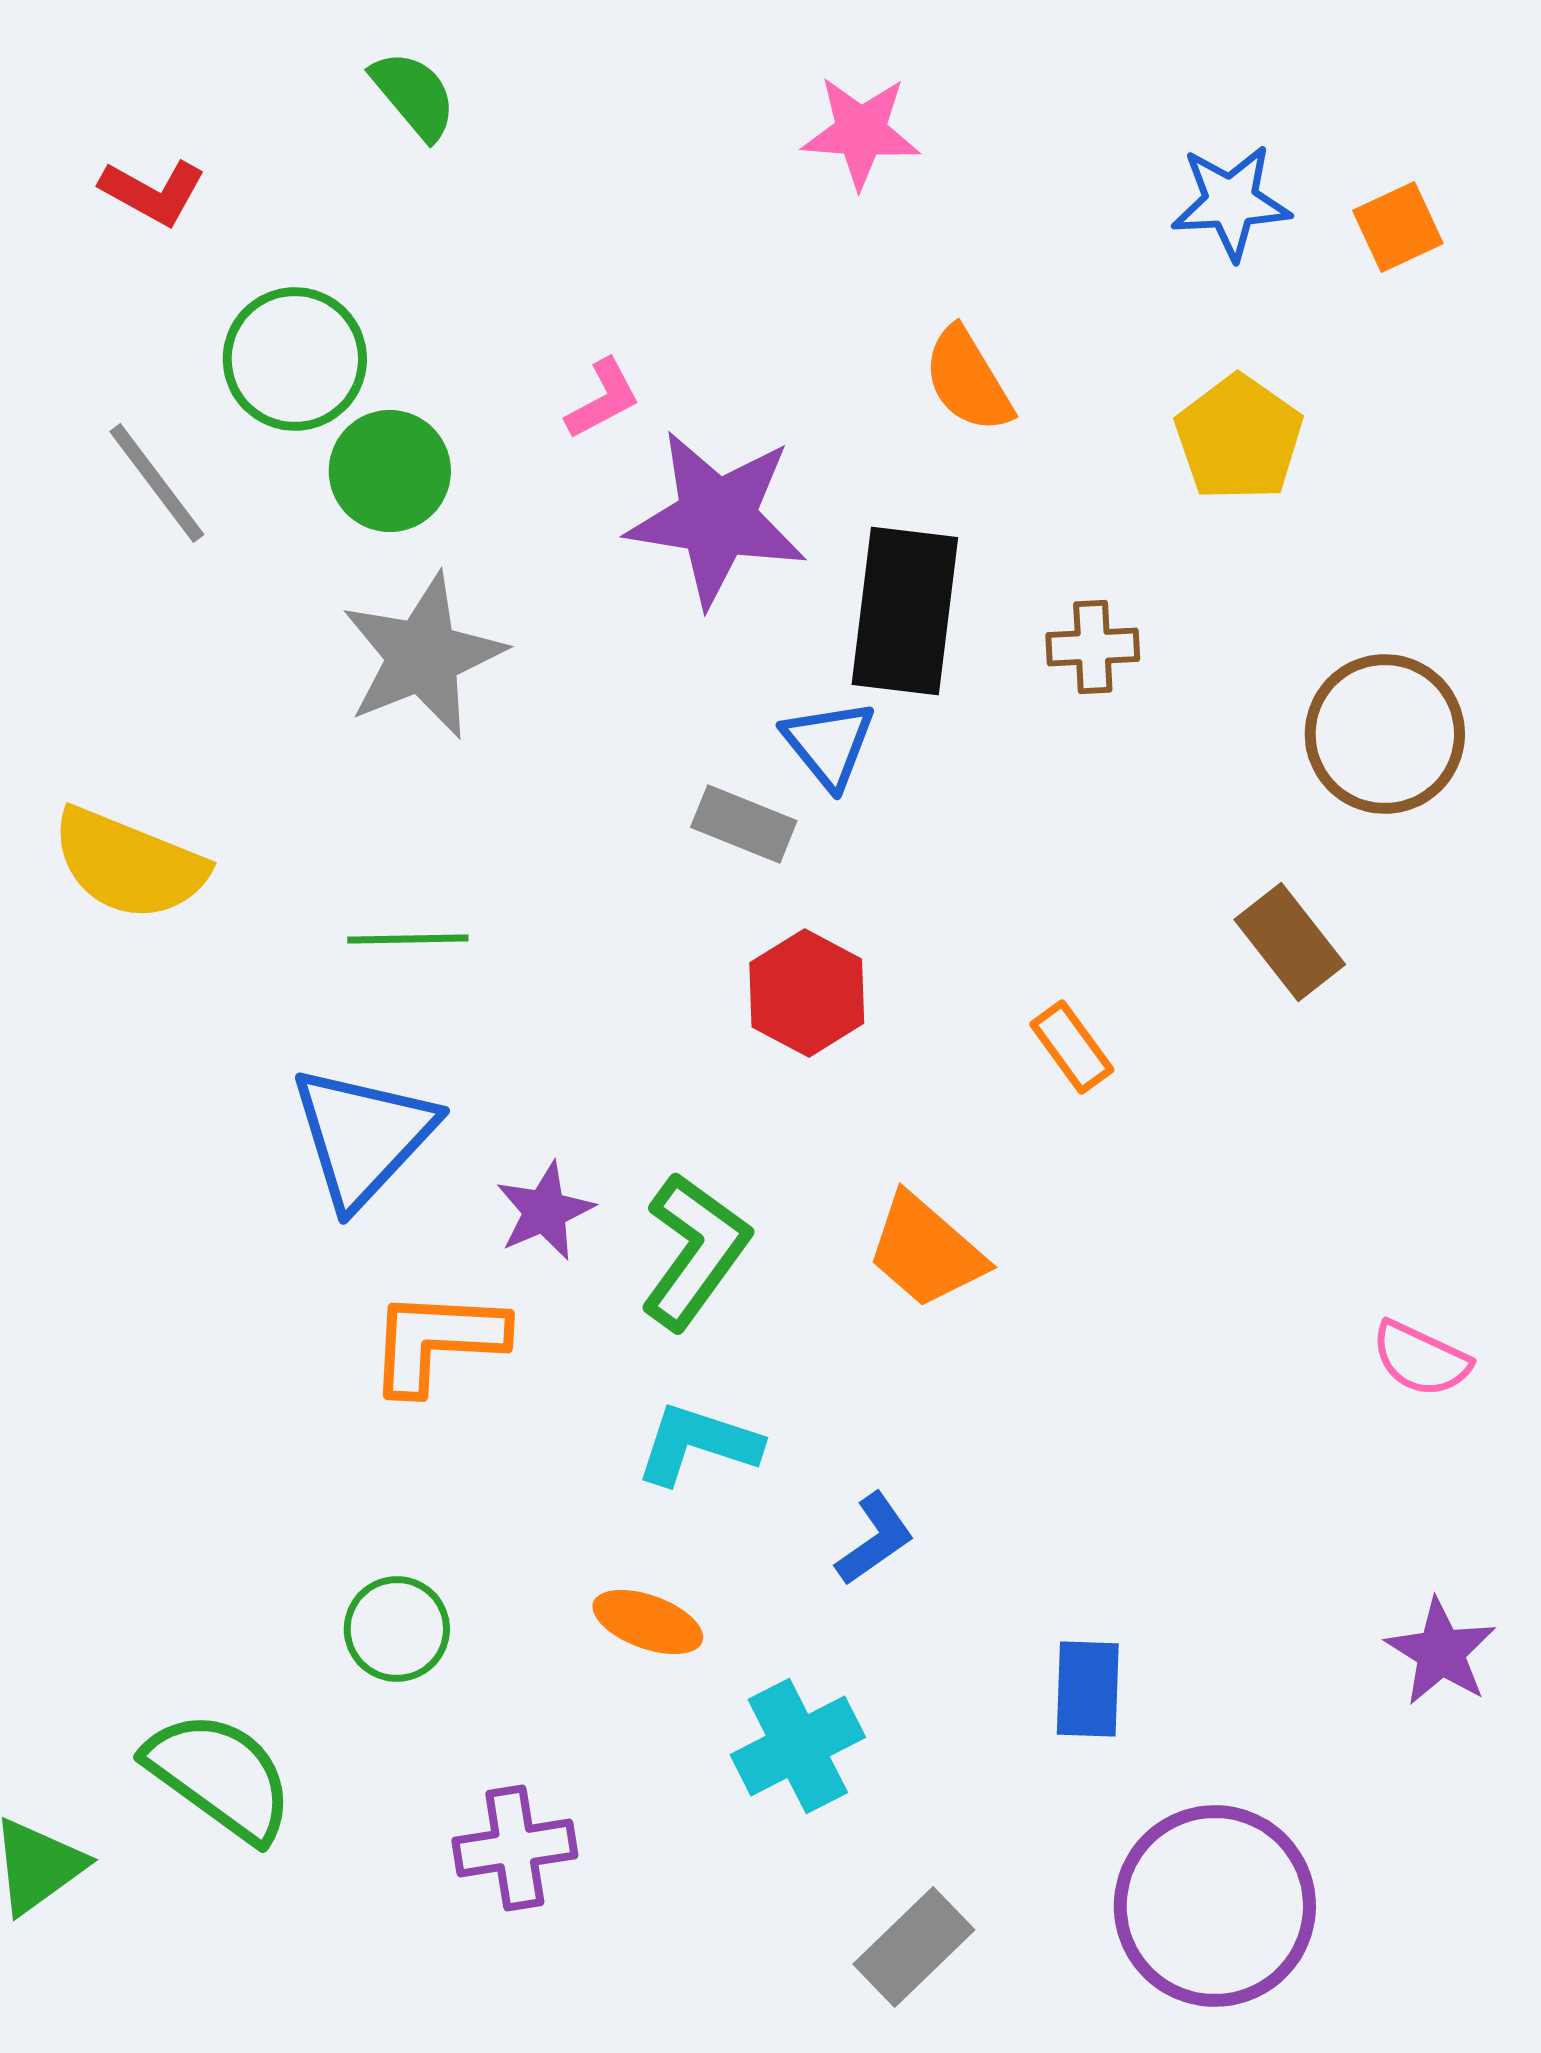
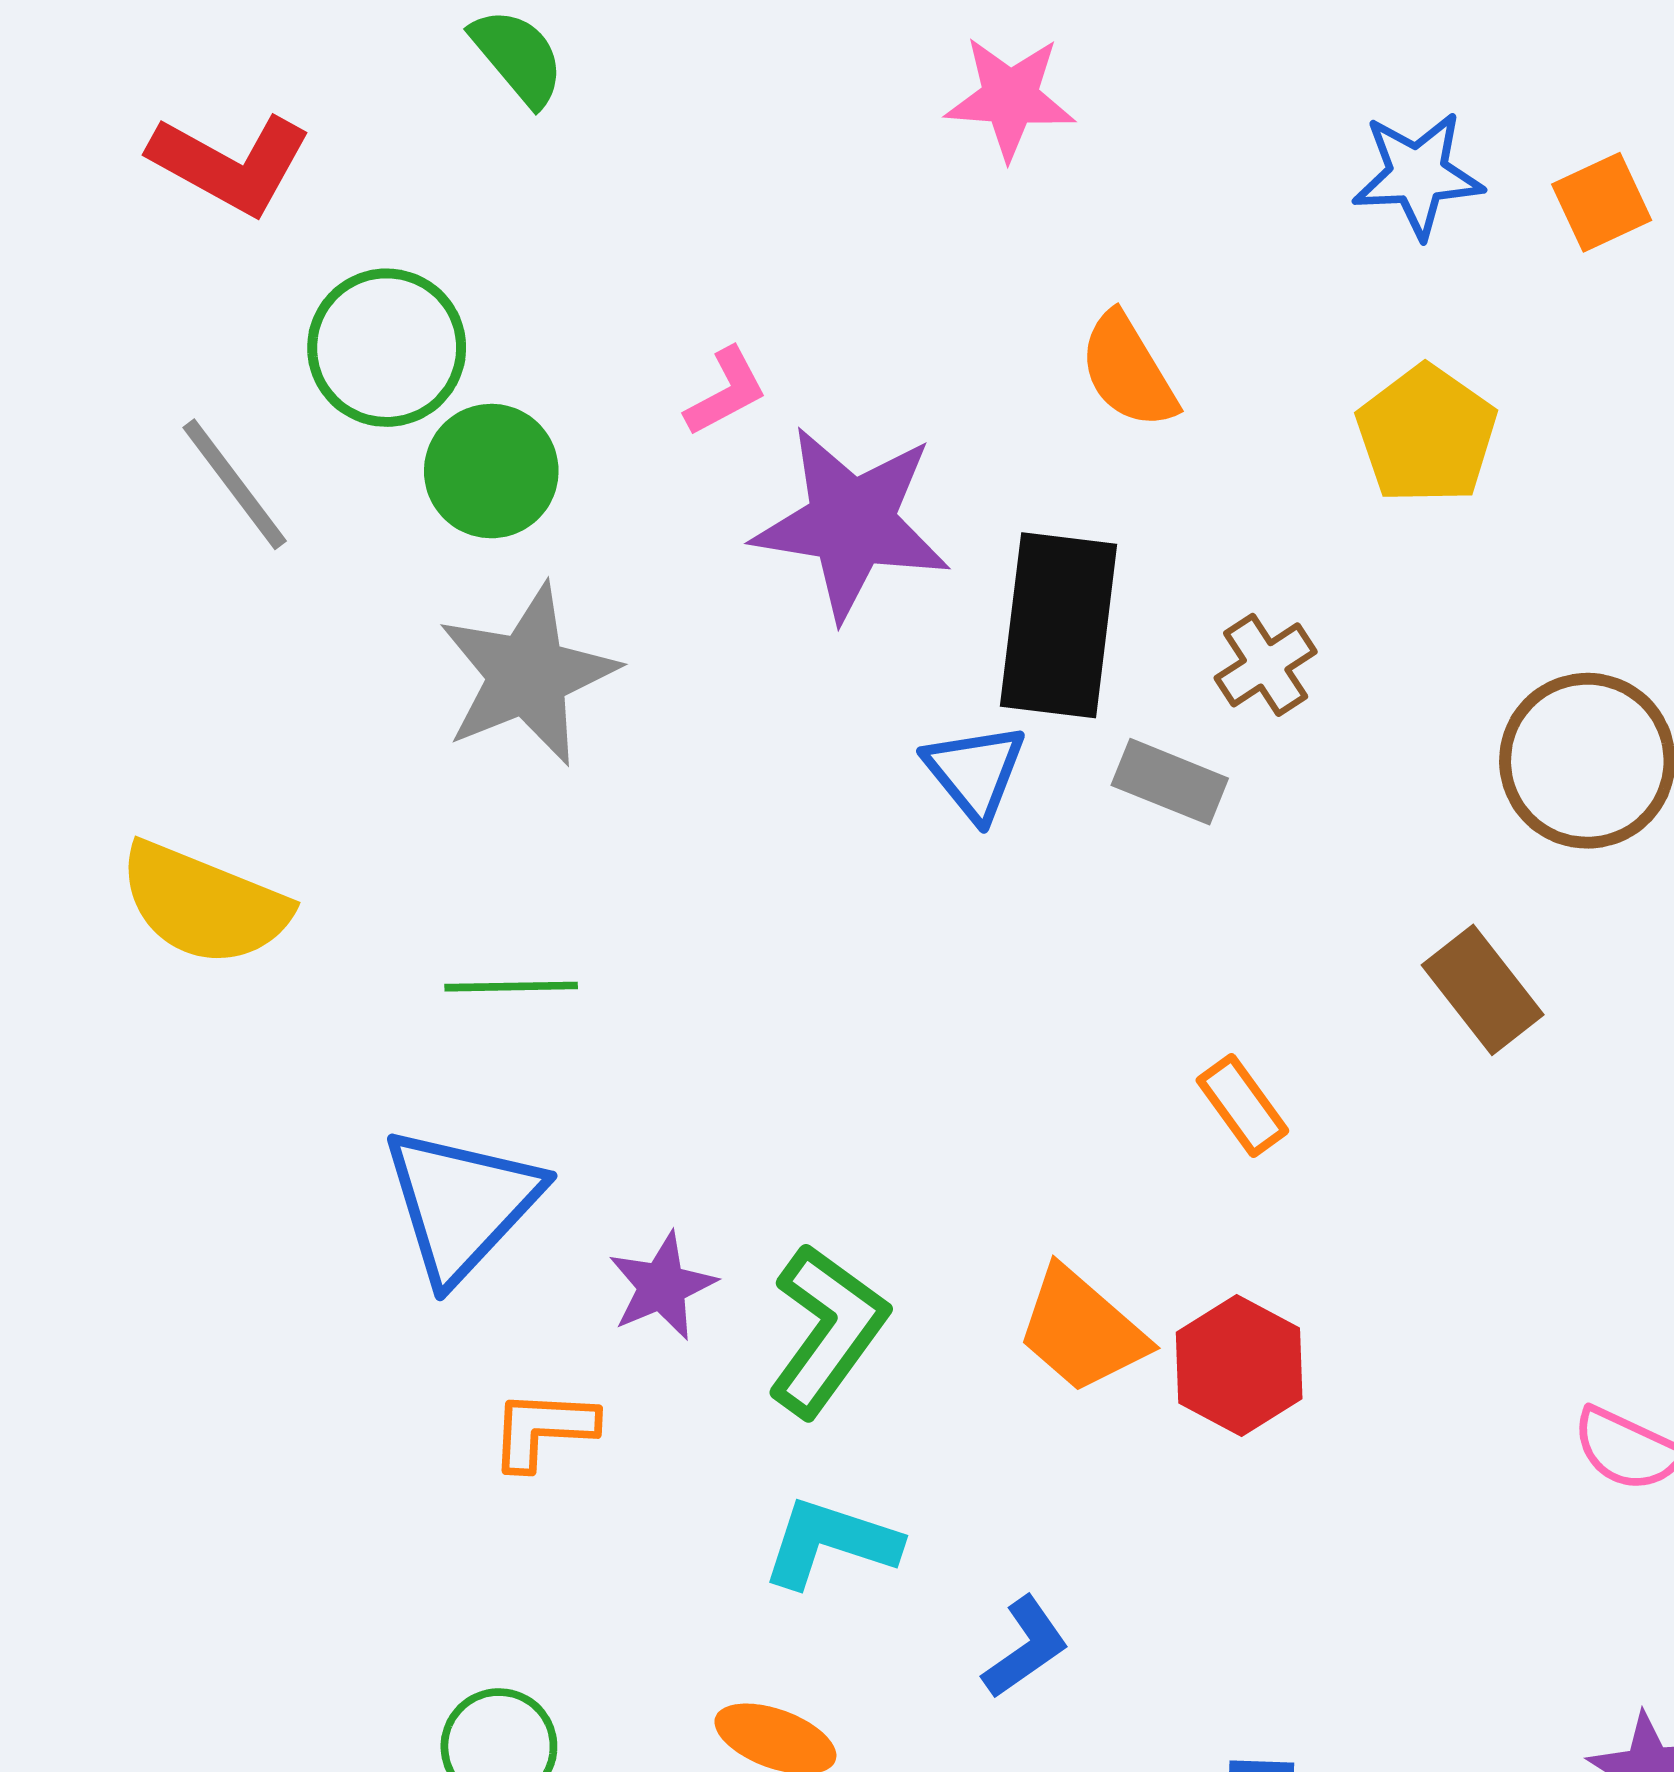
red L-shape: (153, 192) -> (230, 164), size x1.4
brown cross: (1093, 647) -> (1266, 665), turned -30
gray rectangle: (744, 824) -> (1170, 782), moved
red hexagon: (807, 993) -> (1239, 1365), moved
orange L-shape: (437, 1341) -> (543, 1429), size x0.7

